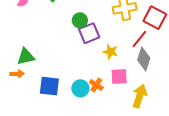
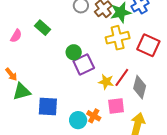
red line: (139, 39) -> (122, 77), moved
orange arrow: (17, 74) -> (11, 74), moved, turned 56
blue square: (49, 86) -> (48, 107), moved

